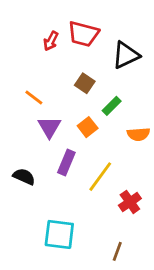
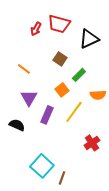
purple triangle: (49, 127) -> (29, 98), moved
yellow line: (100, 177) -> (74, 112), moved
cyan square: (59, 234) -> (42, 166), turned 35
brown line: (117, 251) -> (62, 178), moved

